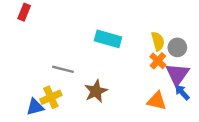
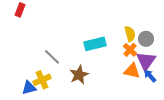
cyan rectangle: (108, 39) -> (95, 44), moved, turned -30
gray line: (63, 69) -> (52, 57), turned 30
orange triangle: (157, 101) -> (132, 71), moved

